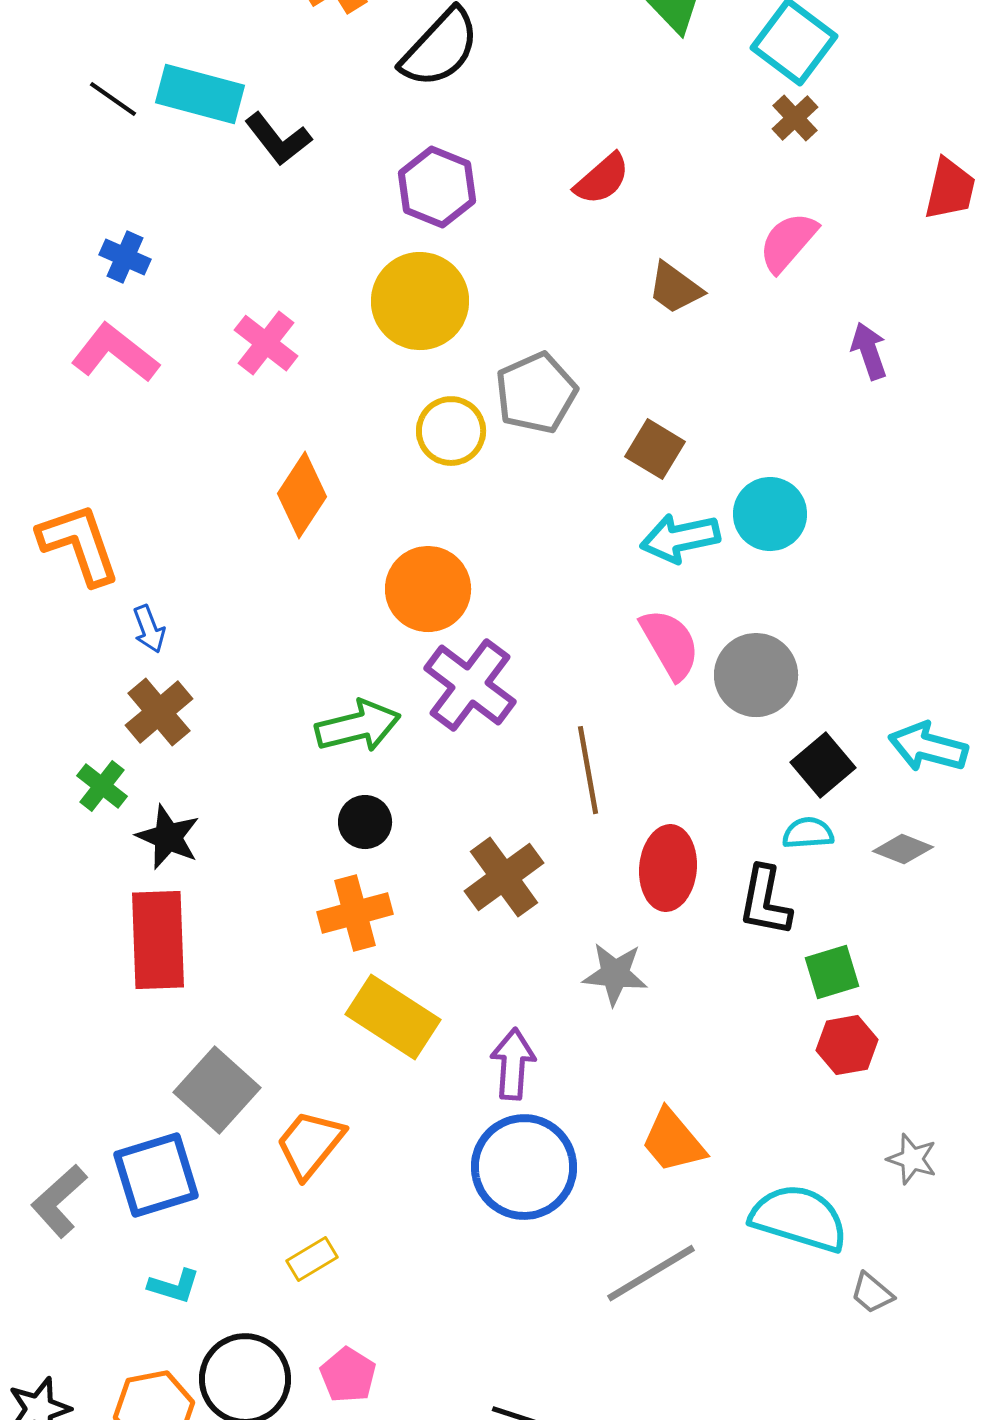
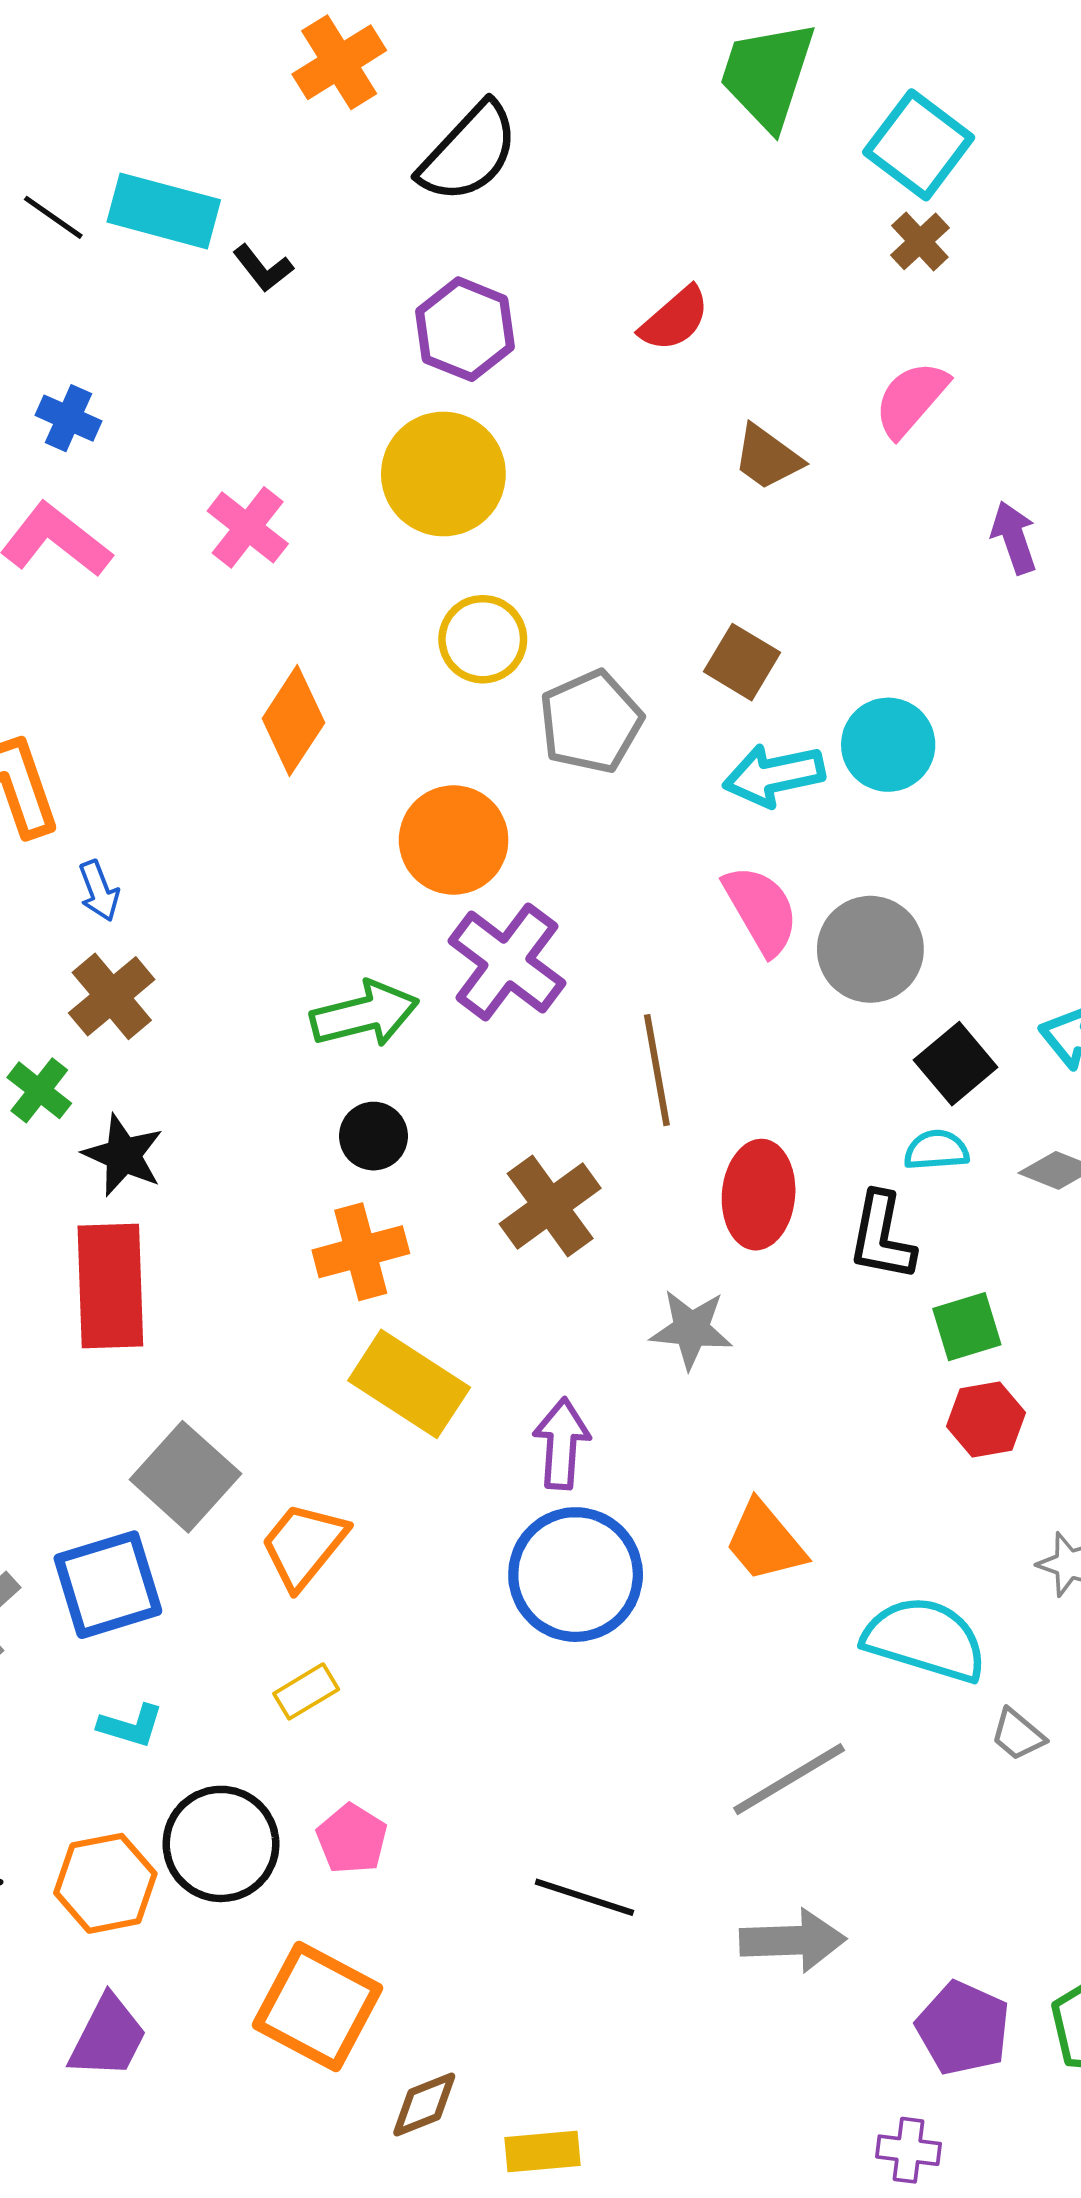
black L-shape: (278, 139) -> (263, 268), size x0.7
gray pentagon: (536, 393) -> (591, 722), moved
gray line: (651, 1273) -> (789, 1779), moved

